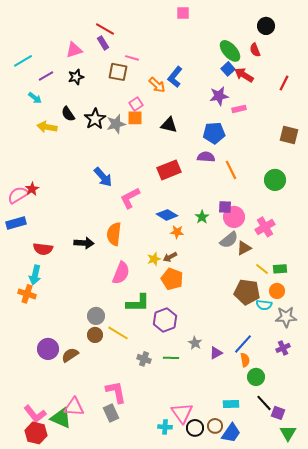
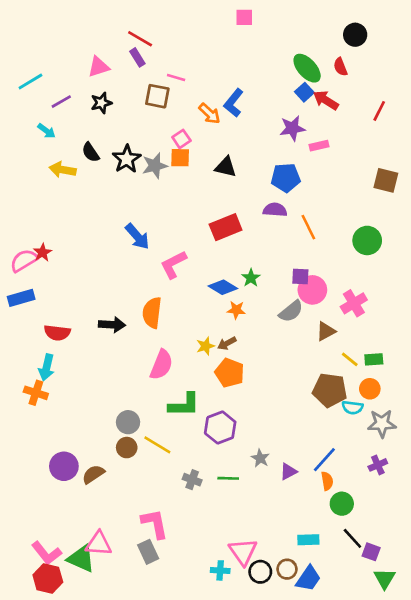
green star: (202, 217) -> (251, 278), moved
gray semicircle: (229, 240) -> (291, 311), moved

